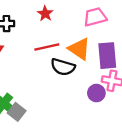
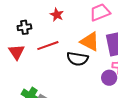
red line: (47, 47) -> (48, 46), moved

